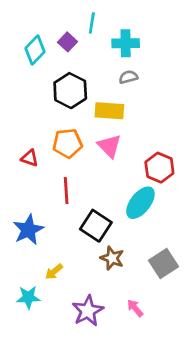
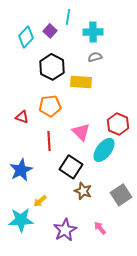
pink triangle: (109, 146) -> (81, 132), moved
cyan star: (28, 297) -> (21, 220), size x1.4

